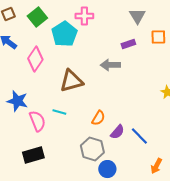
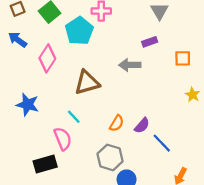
orange square: (158, 37) -> (183, 58), moved
cyan line: (59, 112) -> (74, 117), turned 32
pink semicircle: (37, 121) -> (63, 139), moved
purple semicircle: (117, 132) -> (142, 125), moved

